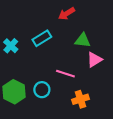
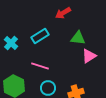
pink line: (65, 74) -> (40, 66), moved
cyan circle: (42, 90) -> (48, 88), moved

